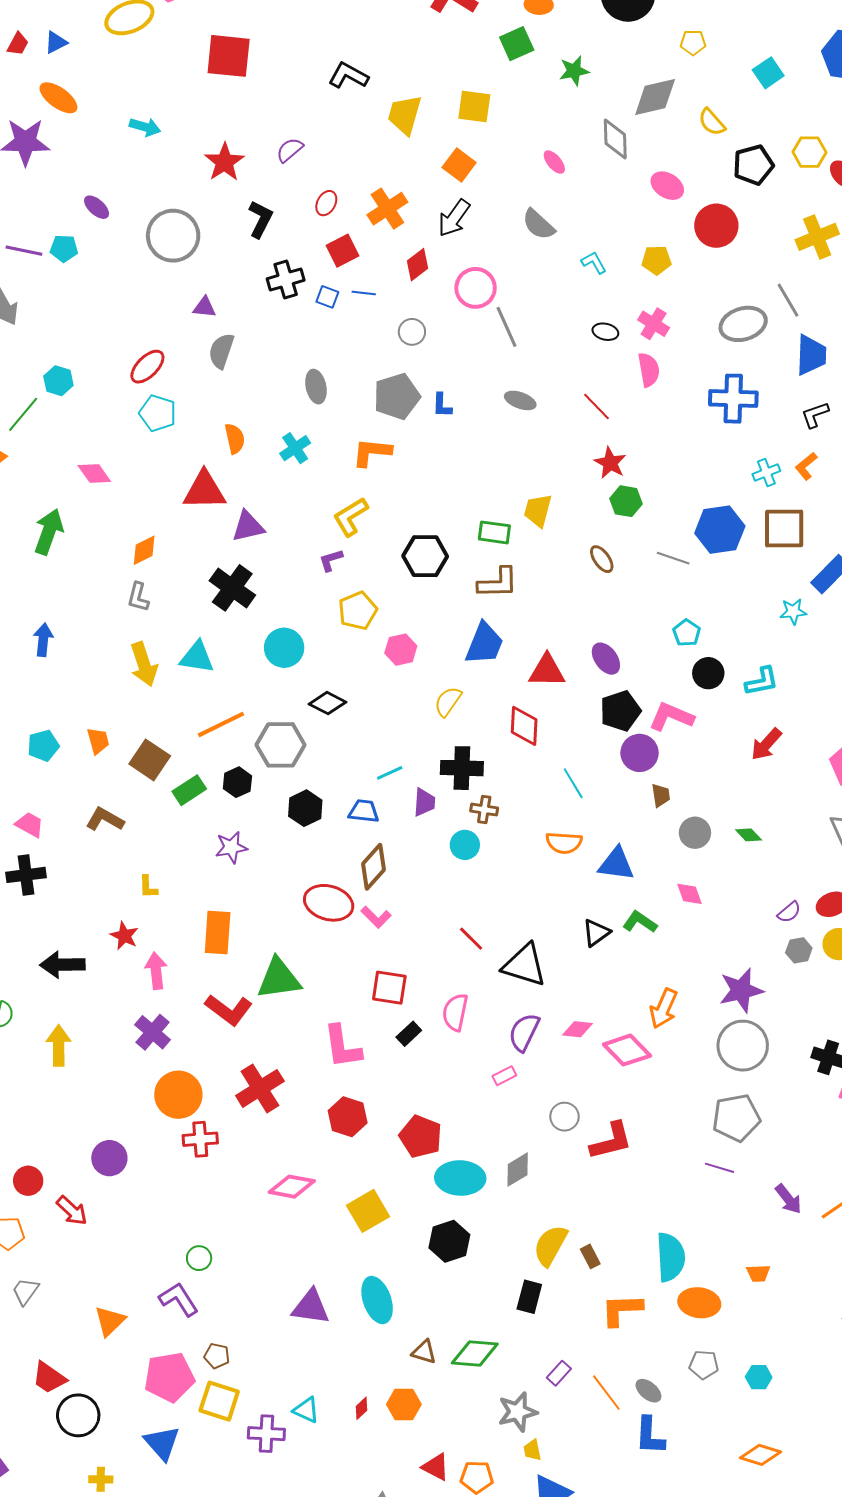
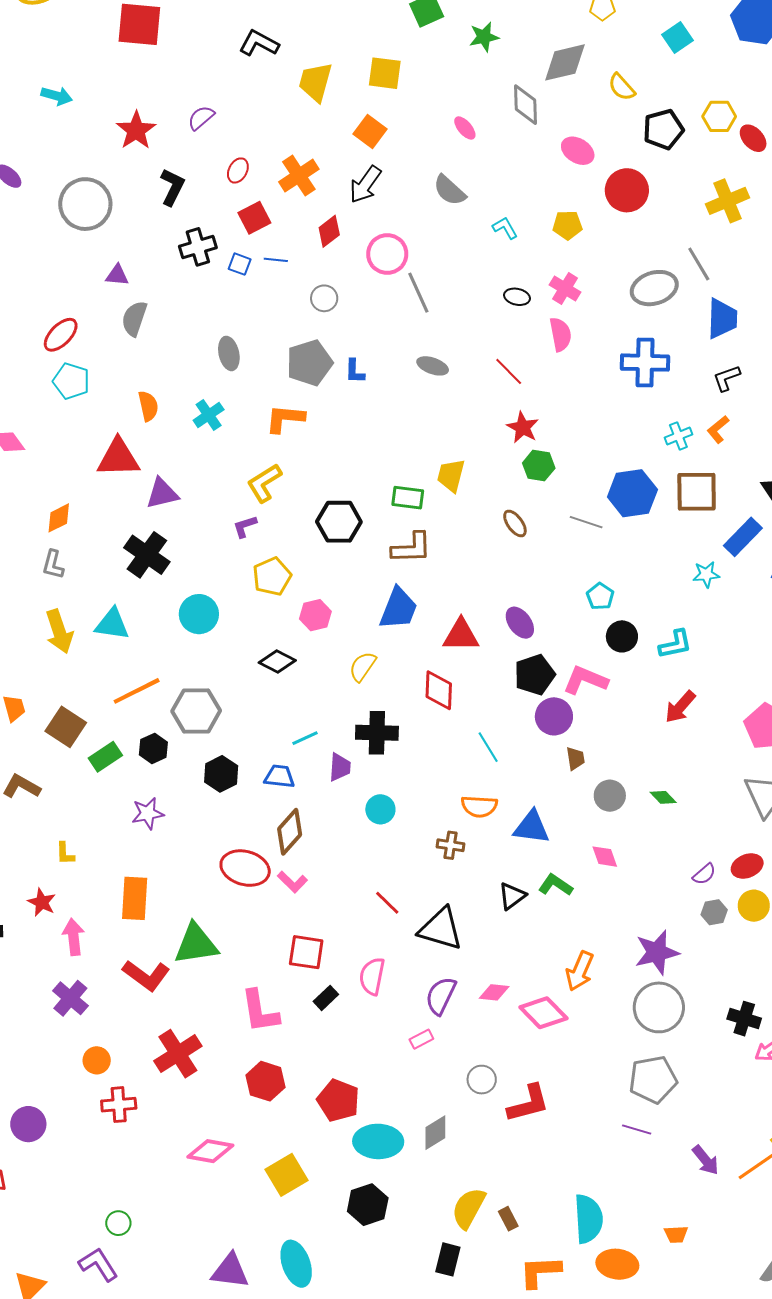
black diamond: (327, 703) -> (277, 662), moved
brown cross: (484, 810) -> (451, 845), moved
orange circle: (178, 1095) -> (97, 1060), size x0.6

